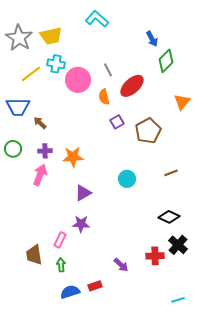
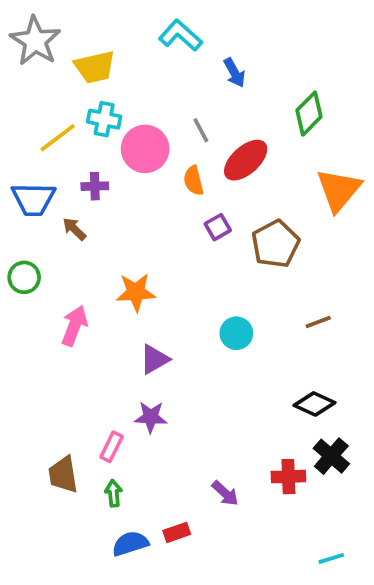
gray star: (19, 38) -> (35, 41), moved
blue arrow: (152, 39) -> (234, 73), moved
orange triangle: (182, 102) -> (339, 190), size x1.5
purple cross: (45, 151) -> (95, 186), moved

